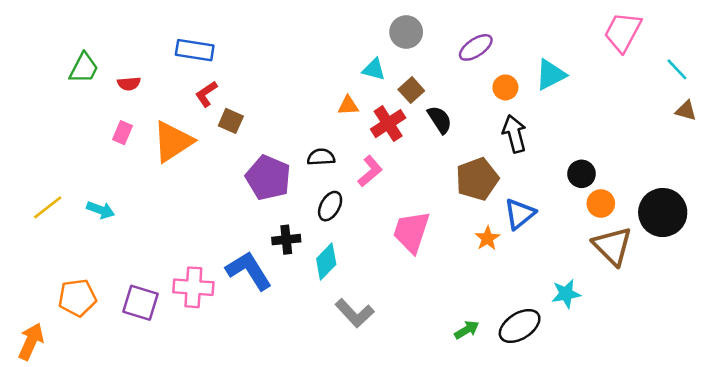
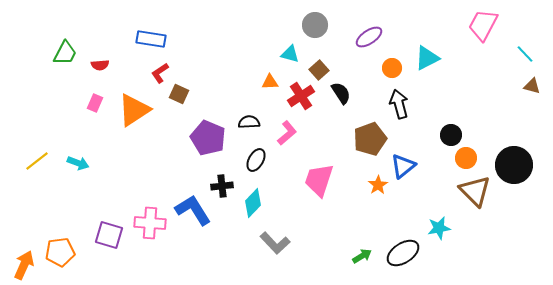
orange pentagon: (77, 298) -> (60, 252), moved

